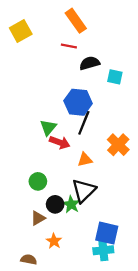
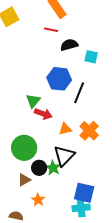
black line: (84, 123) -> (79, 93), moved
orange cross: (118, 145) -> (89, 131), moved
green circle: (38, 181) -> (24, 148), size x1.6

